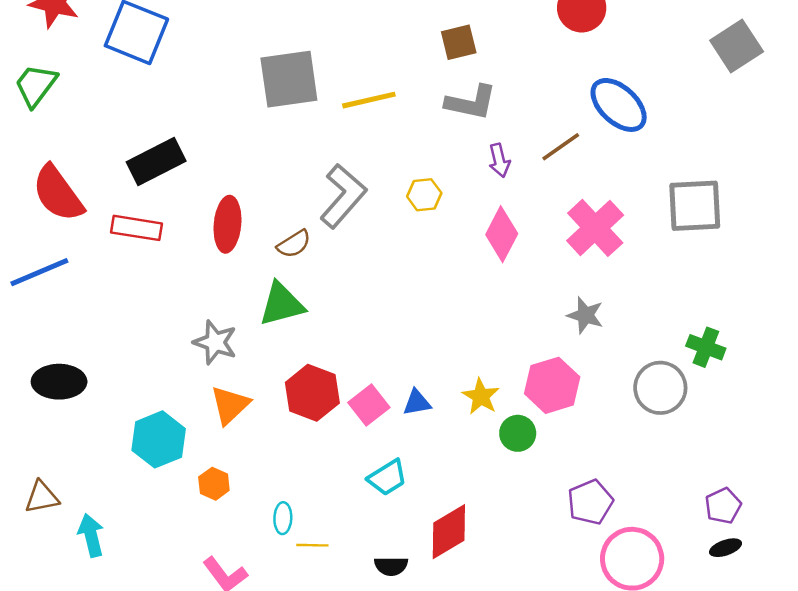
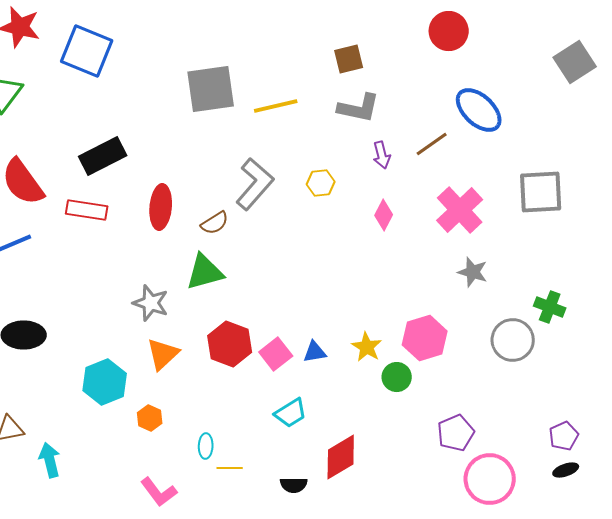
pink diamond: (502, 234) -> (384, 215), size x0.7
gray star: (585, 315) -> (473, 272), moved

